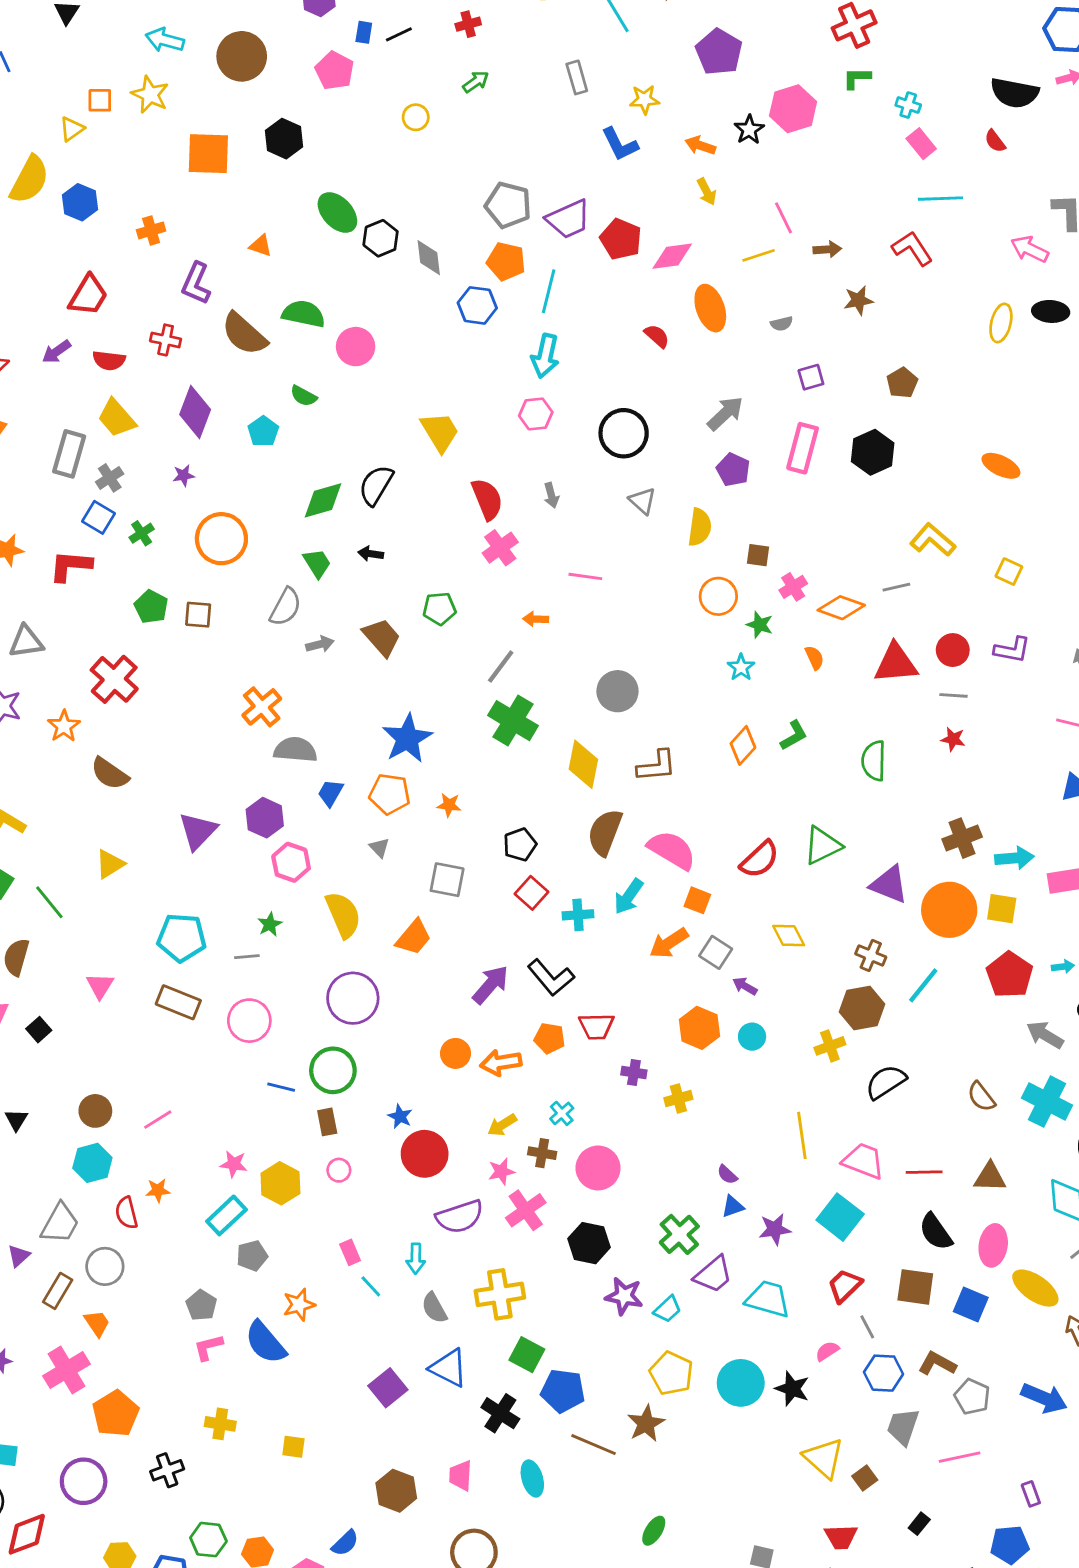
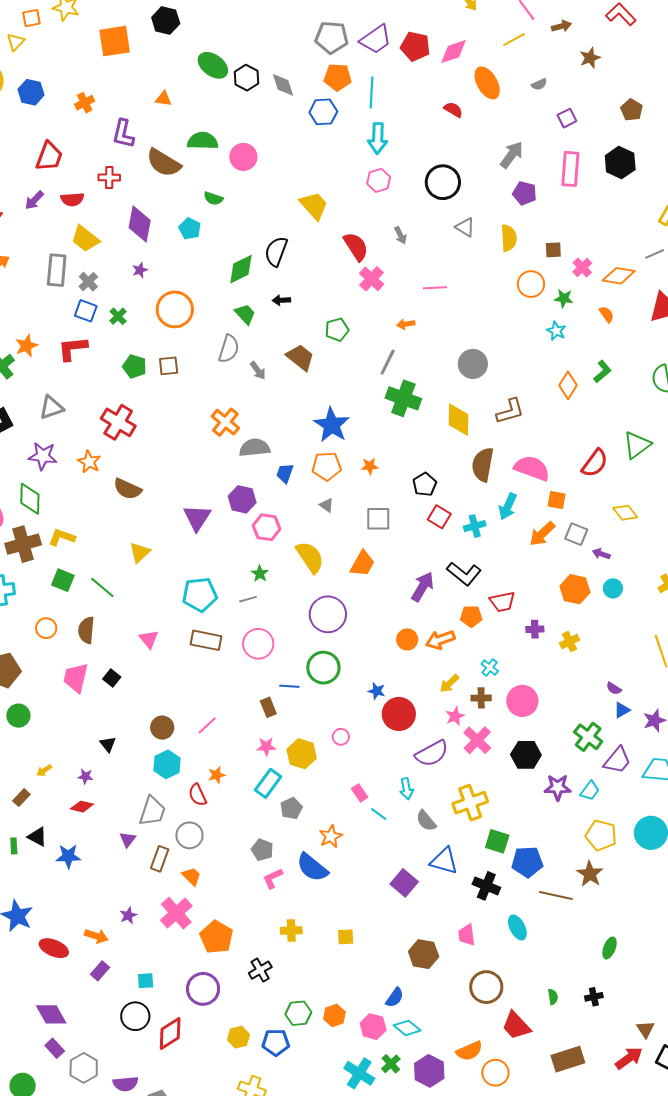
gray arrow: (320, 644) -> (258, 370), turned 78
brown rectangle: (327, 1122) -> (268, 707), moved

